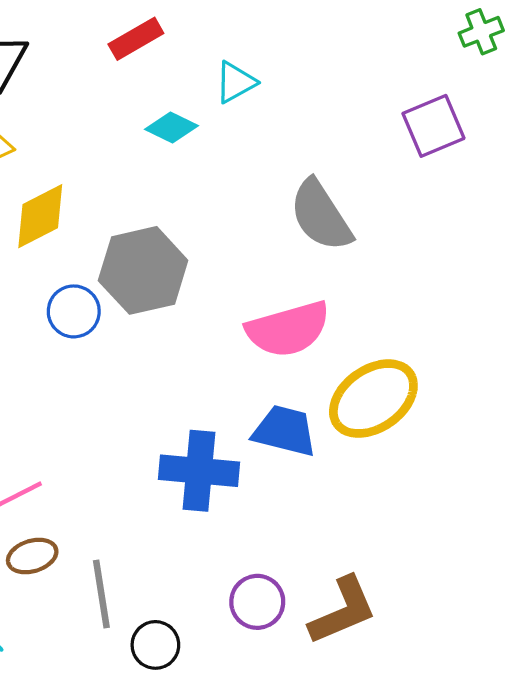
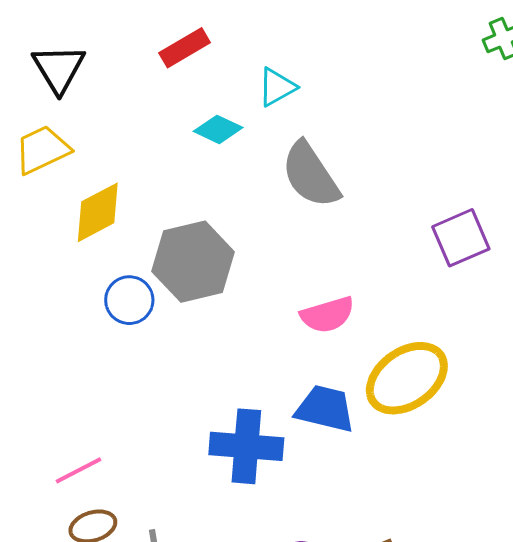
purple square: (433, 126) -> (461, 238), moved
gray semicircle: (321, 216) -> (310, 175), moved
pink semicircle: (288, 329) -> (327, 315), size x0.7

